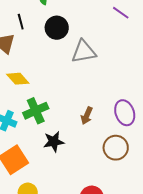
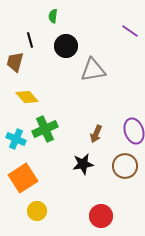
black star: (54, 142) -> (83, 164), moved

